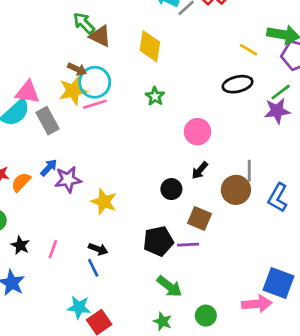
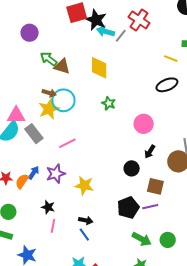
pink line: (95, 104) -> (67, 143), moved
blue arrow: (49, 168) -> (34, 173), moved
black star: (20, 245) -> (48, 207), moved
green circle: (206, 316) -> (168, 240), moved

